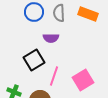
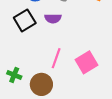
black square: (34, 60) -> (25, 20), moved

